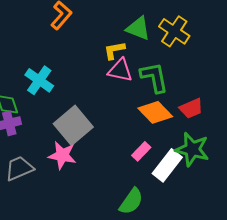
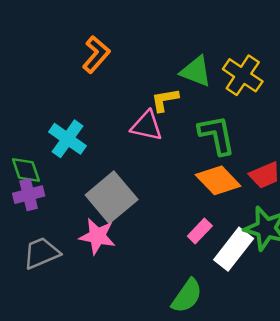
pink triangle: (120, 70) -> (147, 126), moved

